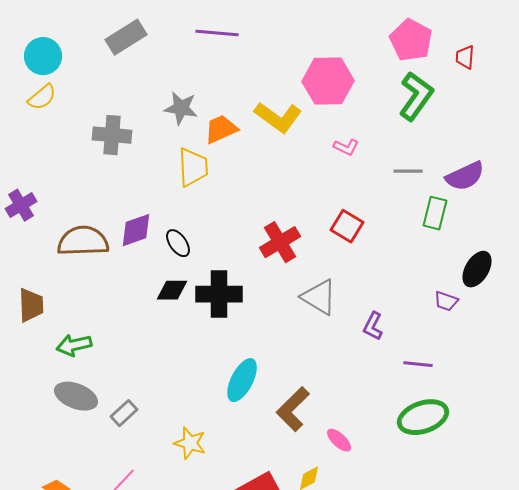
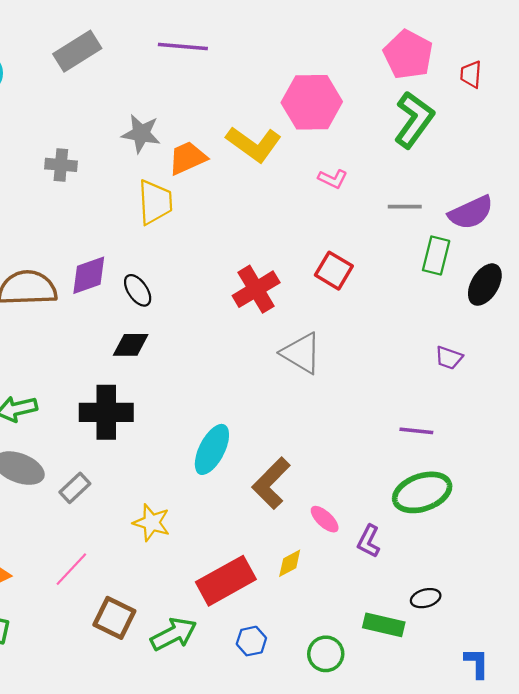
gray cross: (112, 135) -> (61, 165), size x0.7
black ellipse: (477, 269) -> (485, 285), moved
black cross: (219, 294) -> (106, 412), moved
purple L-shape: (373, 326) -> (369, 541), moved

